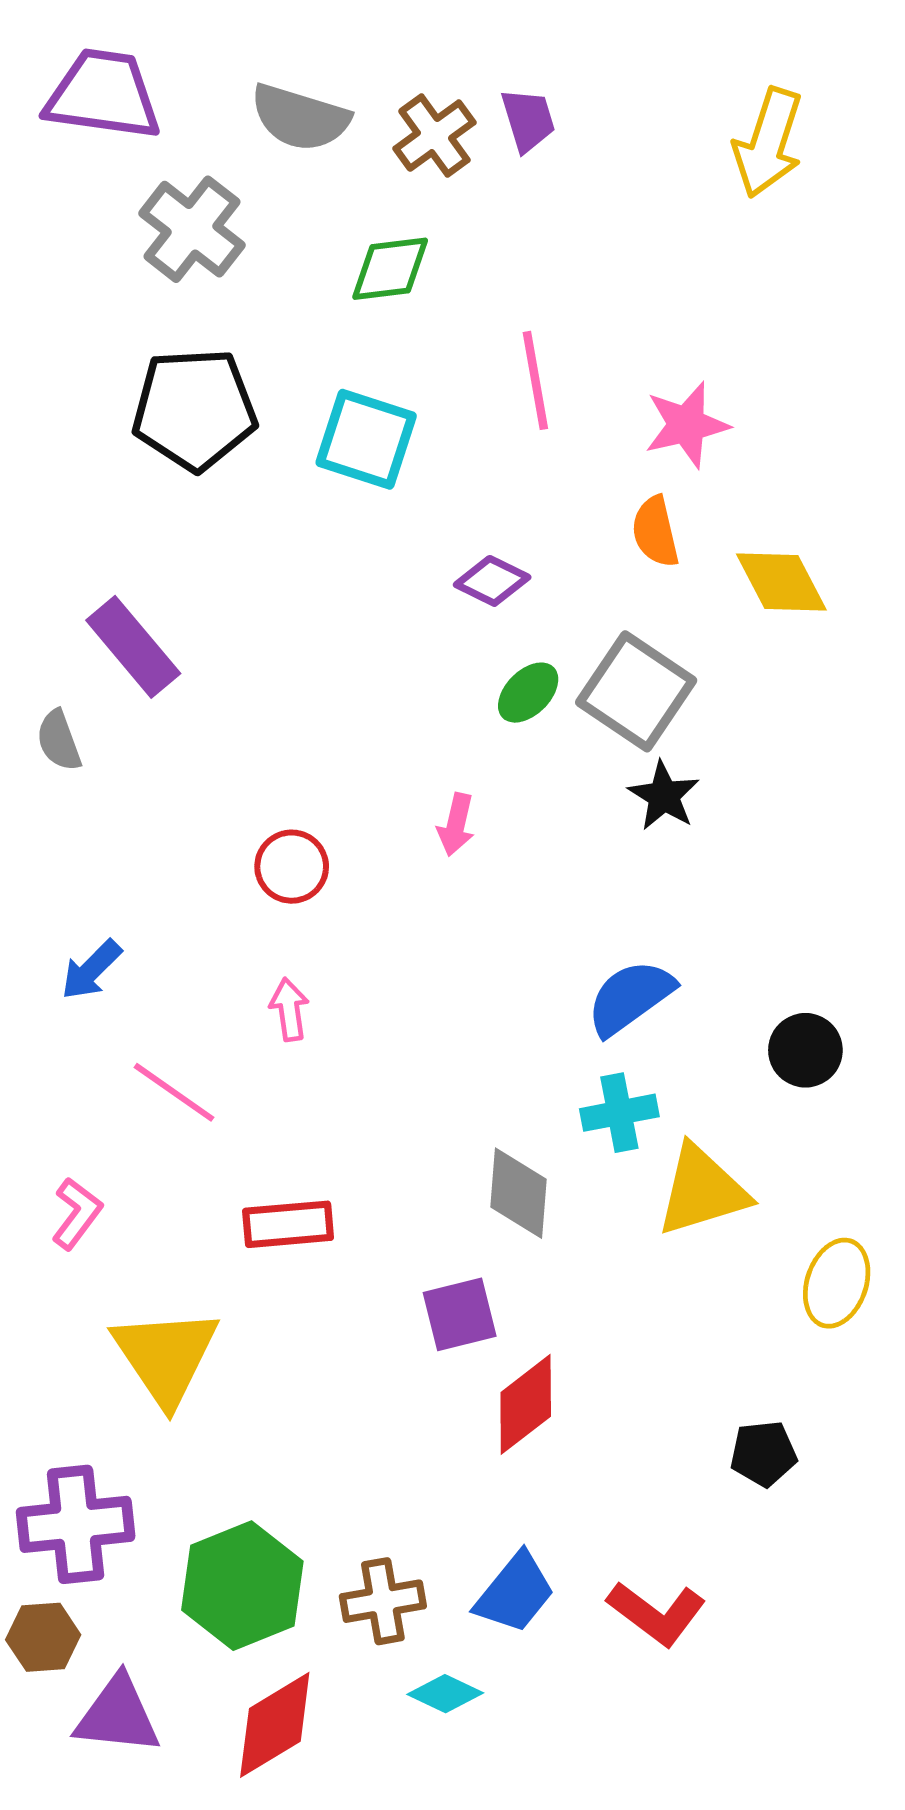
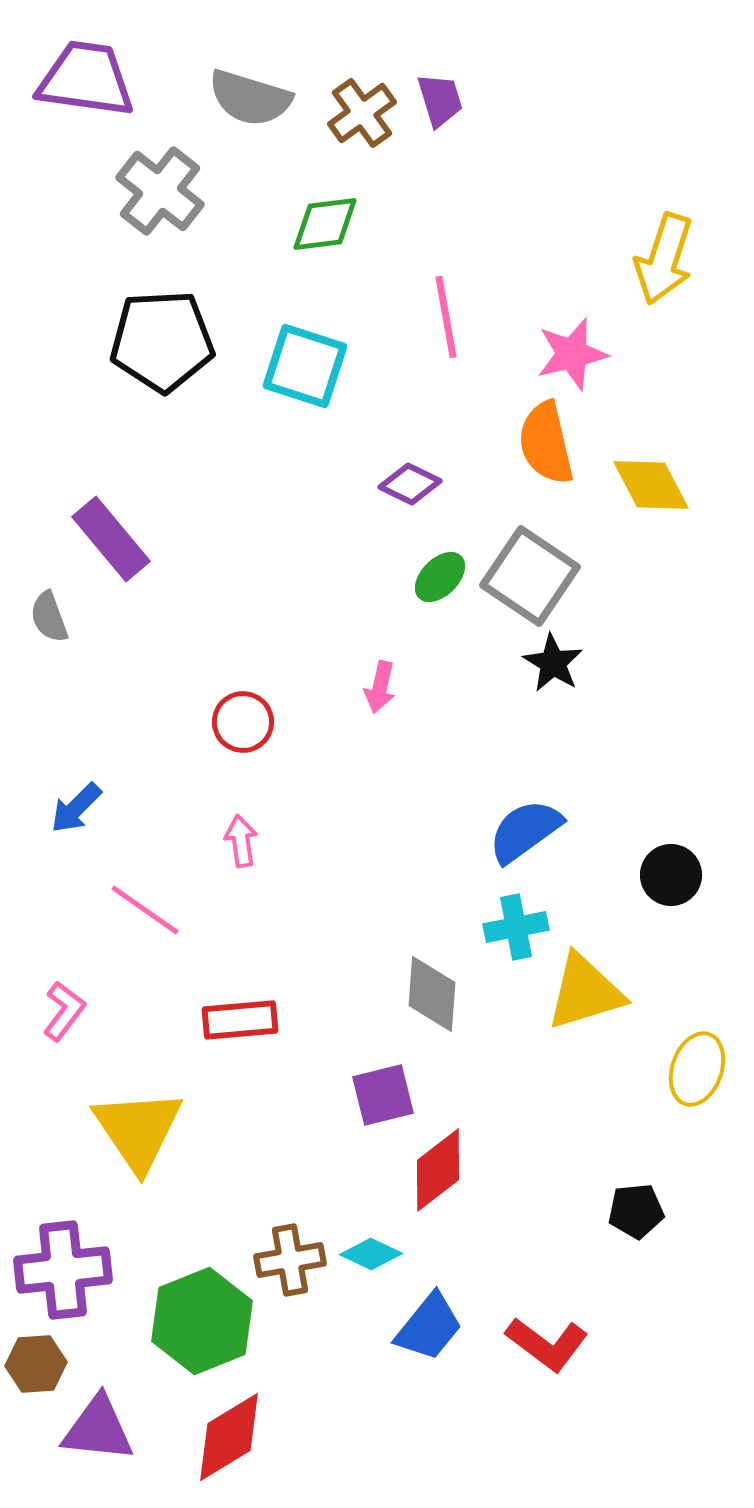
yellow arrow: (768, 143) -> (664, 259), moved
orange semicircle: (655, 532) -> (546, 443), size x1.4
brown cross: (383, 1601) -> (290, 1260), moved
cyan diamond: (445, 1694) -> (371, 1254), moved

